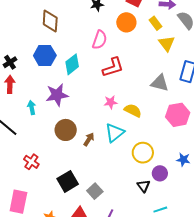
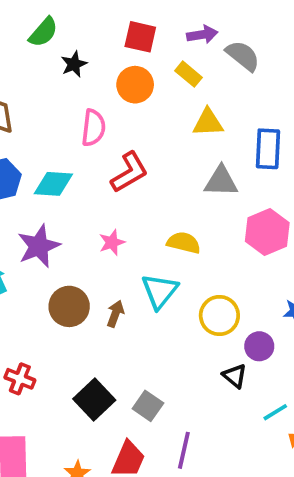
yellow triangle: (167, 43) -> (208, 123), moved, turned -42
cyan diamond: (72, 64) -> (53, 184), turned 55
pink star: (111, 102) -> (112, 242), moved

